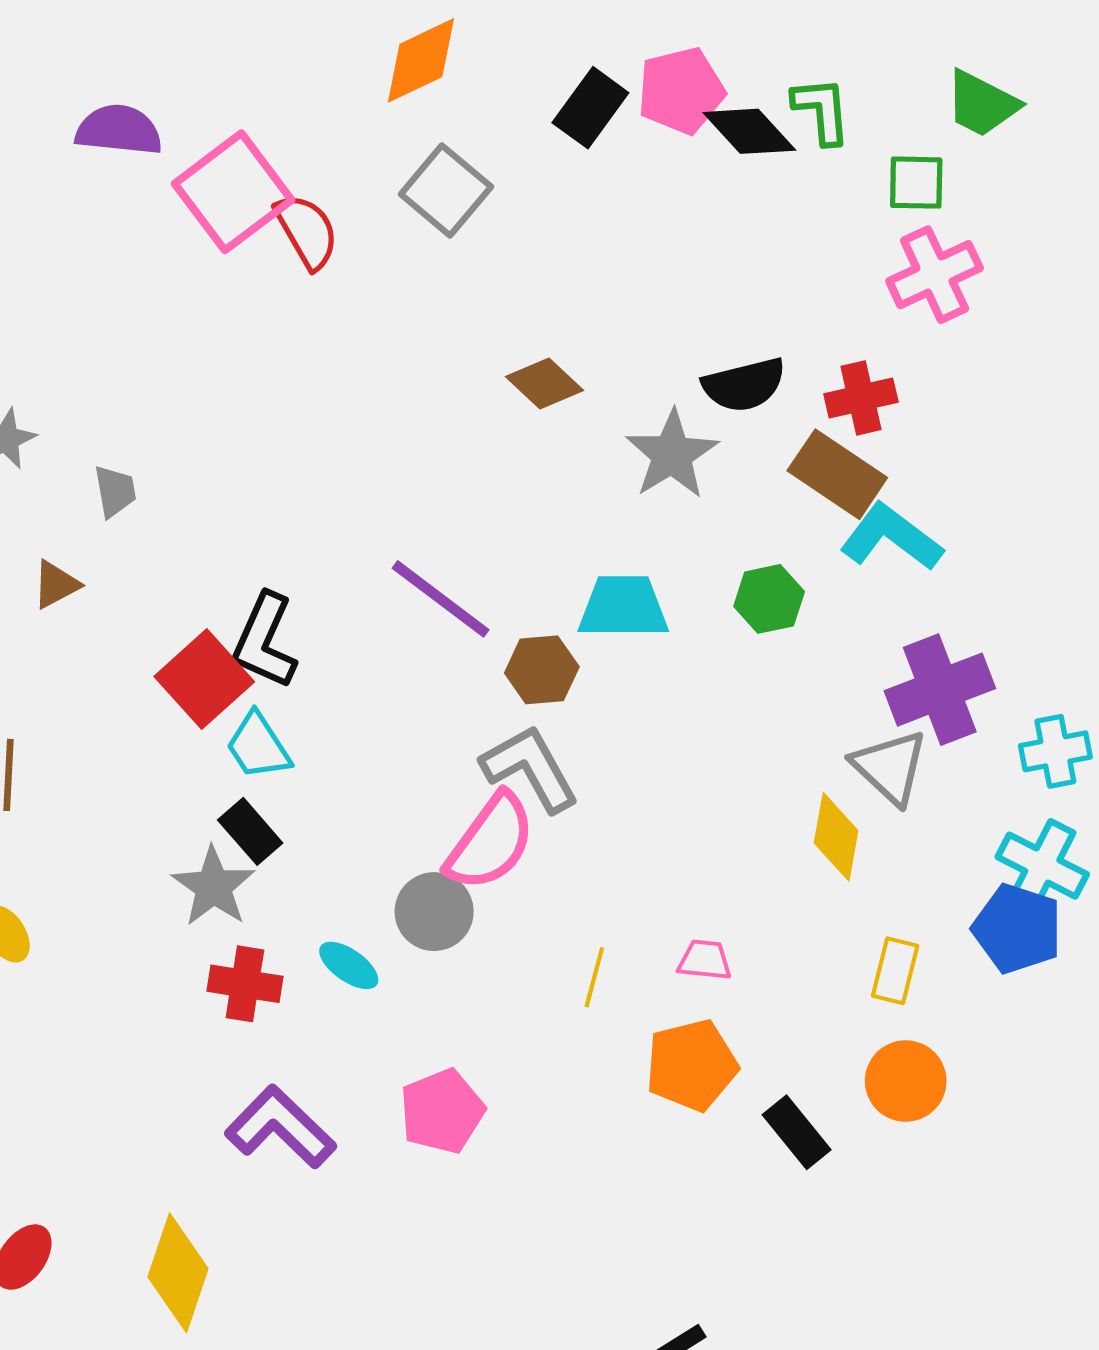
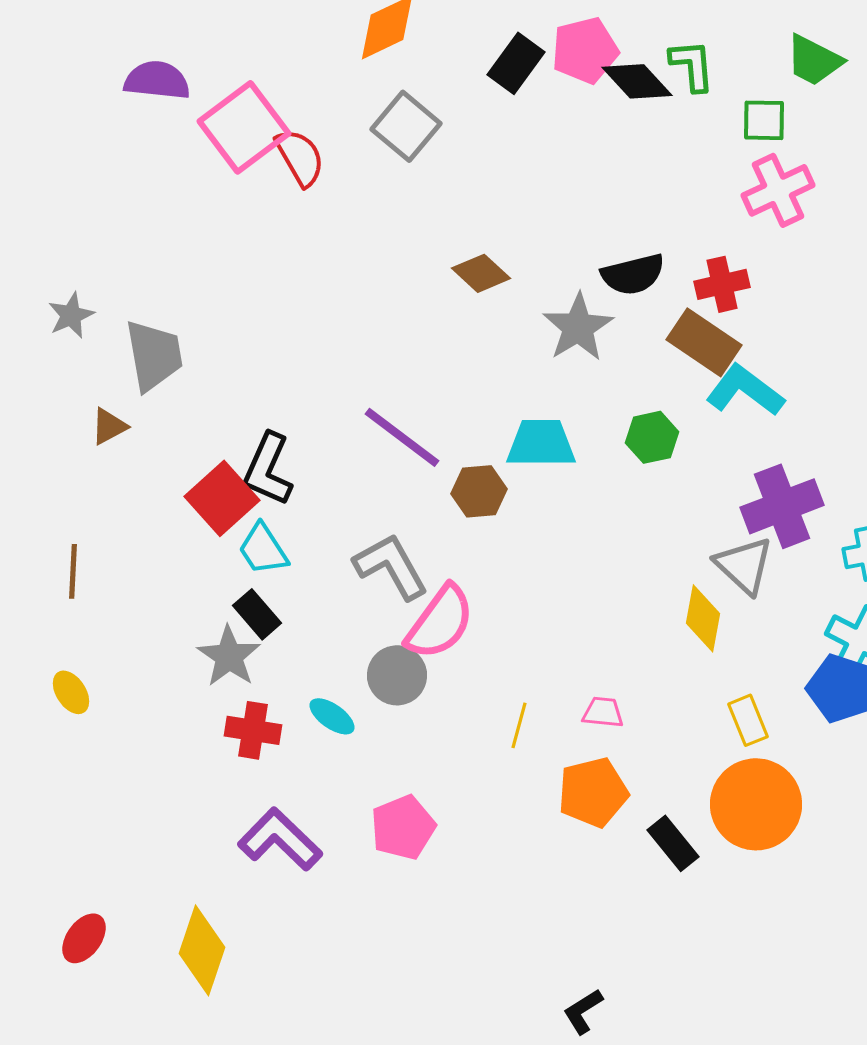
gray trapezoid: (115, 491) -> (154, 355), size x1.8
gray L-shape: (530, 768) -> (391, 566), moved
yellow rectangle: (895, 971) -> (748, 720), turned -36
orange circle: (906, 1081) -> (756, 804), size x1.5

